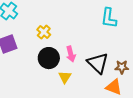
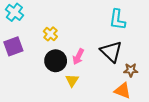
pink arrow: (71, 54) -> (78, 57), turned 42
black triangle: (98, 63) -> (111, 51), moved

